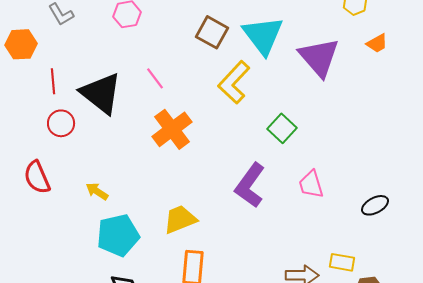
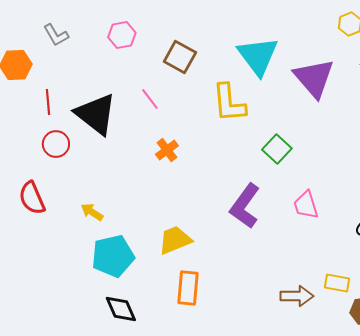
brown square: (212, 32) -> (180, 57), moved
yellow L-shape: (234, 82) -> (229, 103), turned -48
orange cross: (172, 129) -> (167, 150), size x0.6

